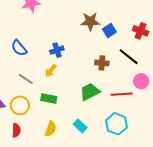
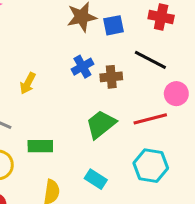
blue square: (109, 31) -> (113, 25), turned 32
blue cross: (57, 50) -> (82, 67), moved
yellow arrow: (51, 71) -> (28, 83), moved

